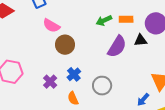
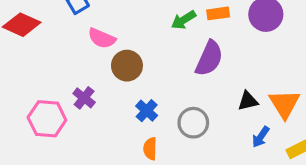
black triangle: (141, 40) -> (248, 101), moved
purple cross: (50, 82) -> (84, 98), moved
orange semicircle: (73, 98) -> (150, 149), turned 32

